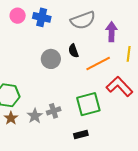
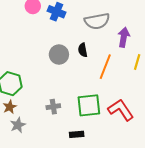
orange line: (98, 63) -> (105, 67), turned -50
red L-shape: (119, 86) -> (121, 110), moved
gray star: (35, 116) -> (18, 125), moved

